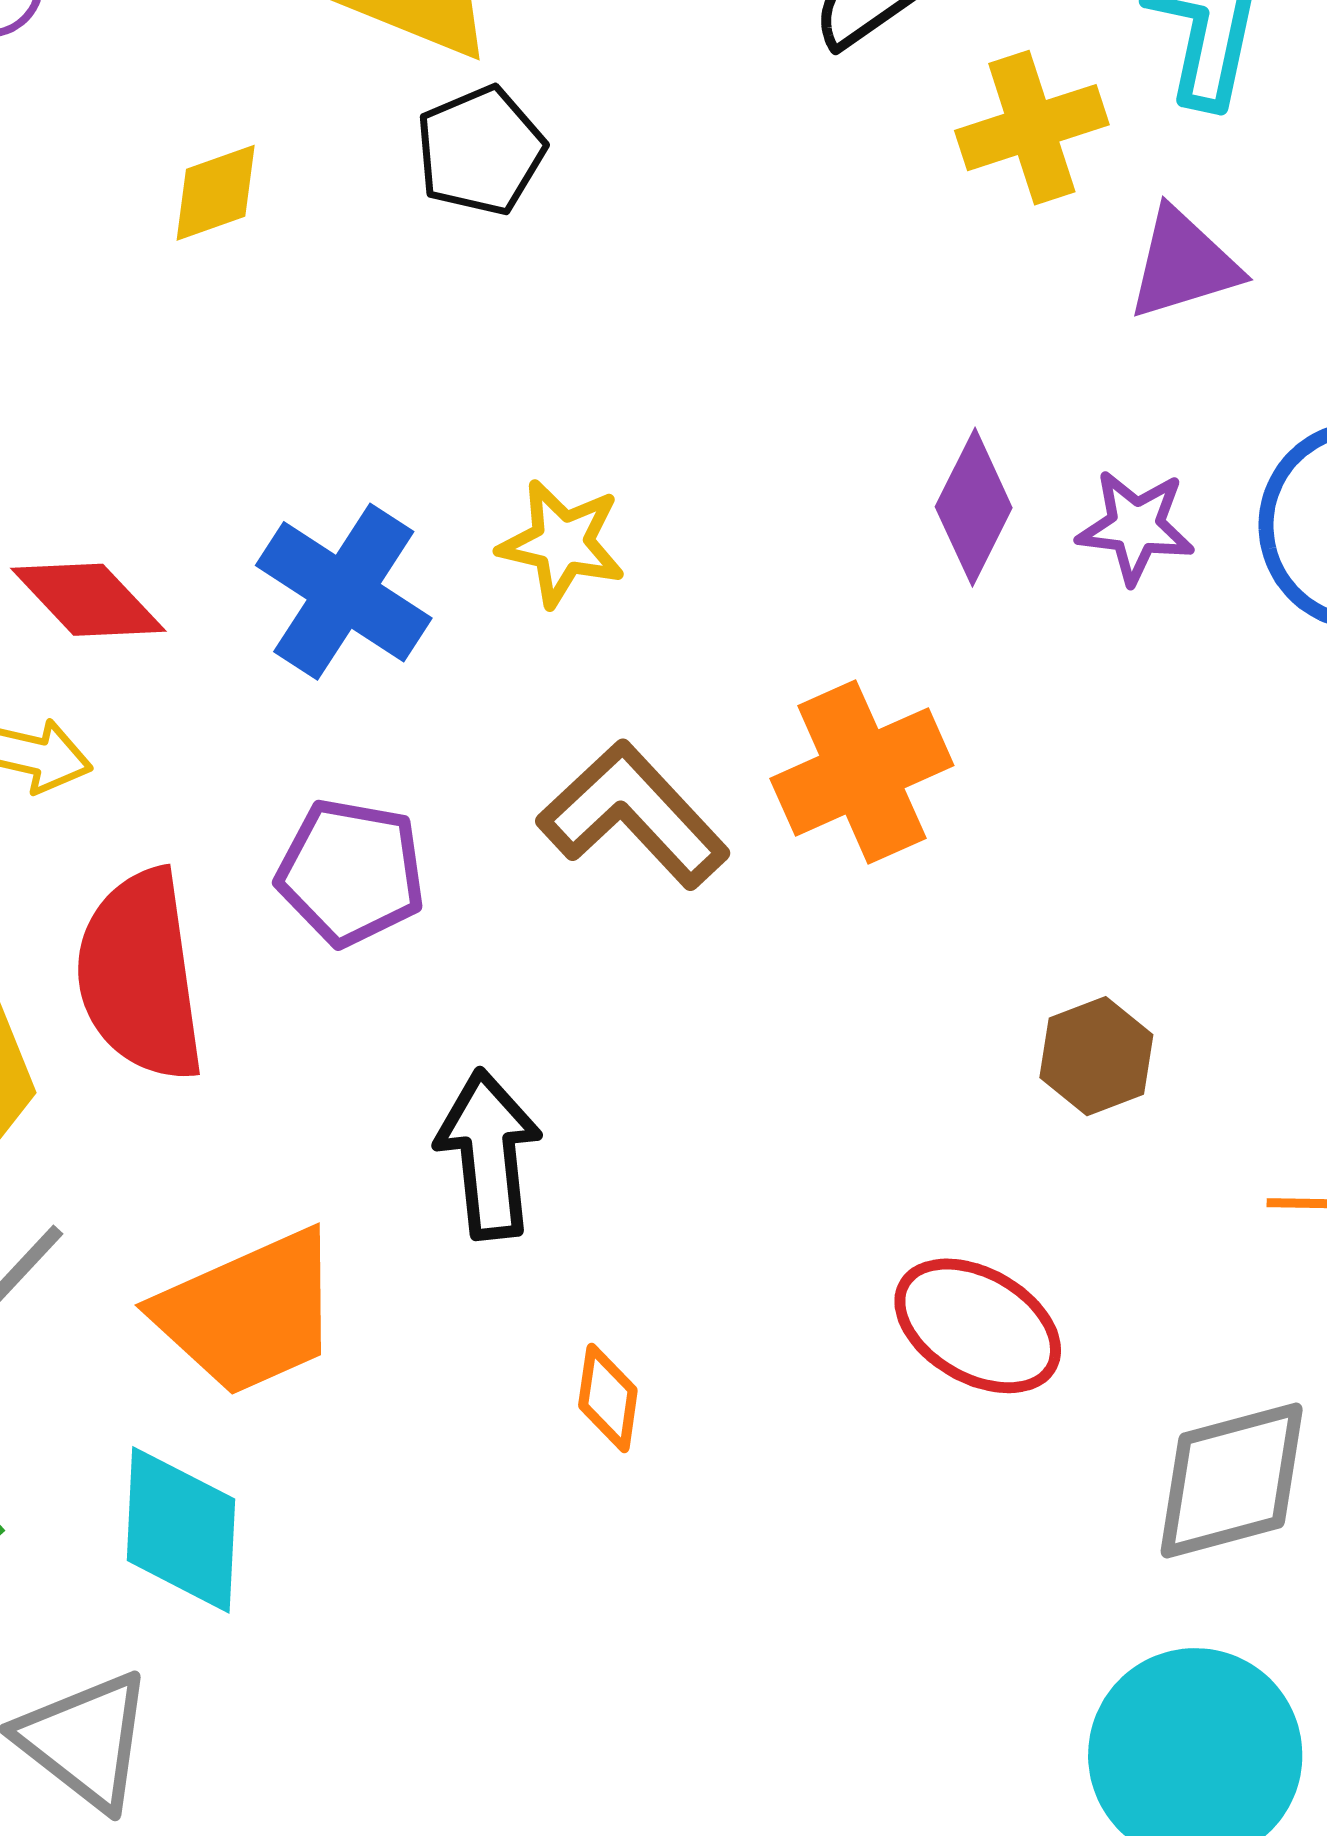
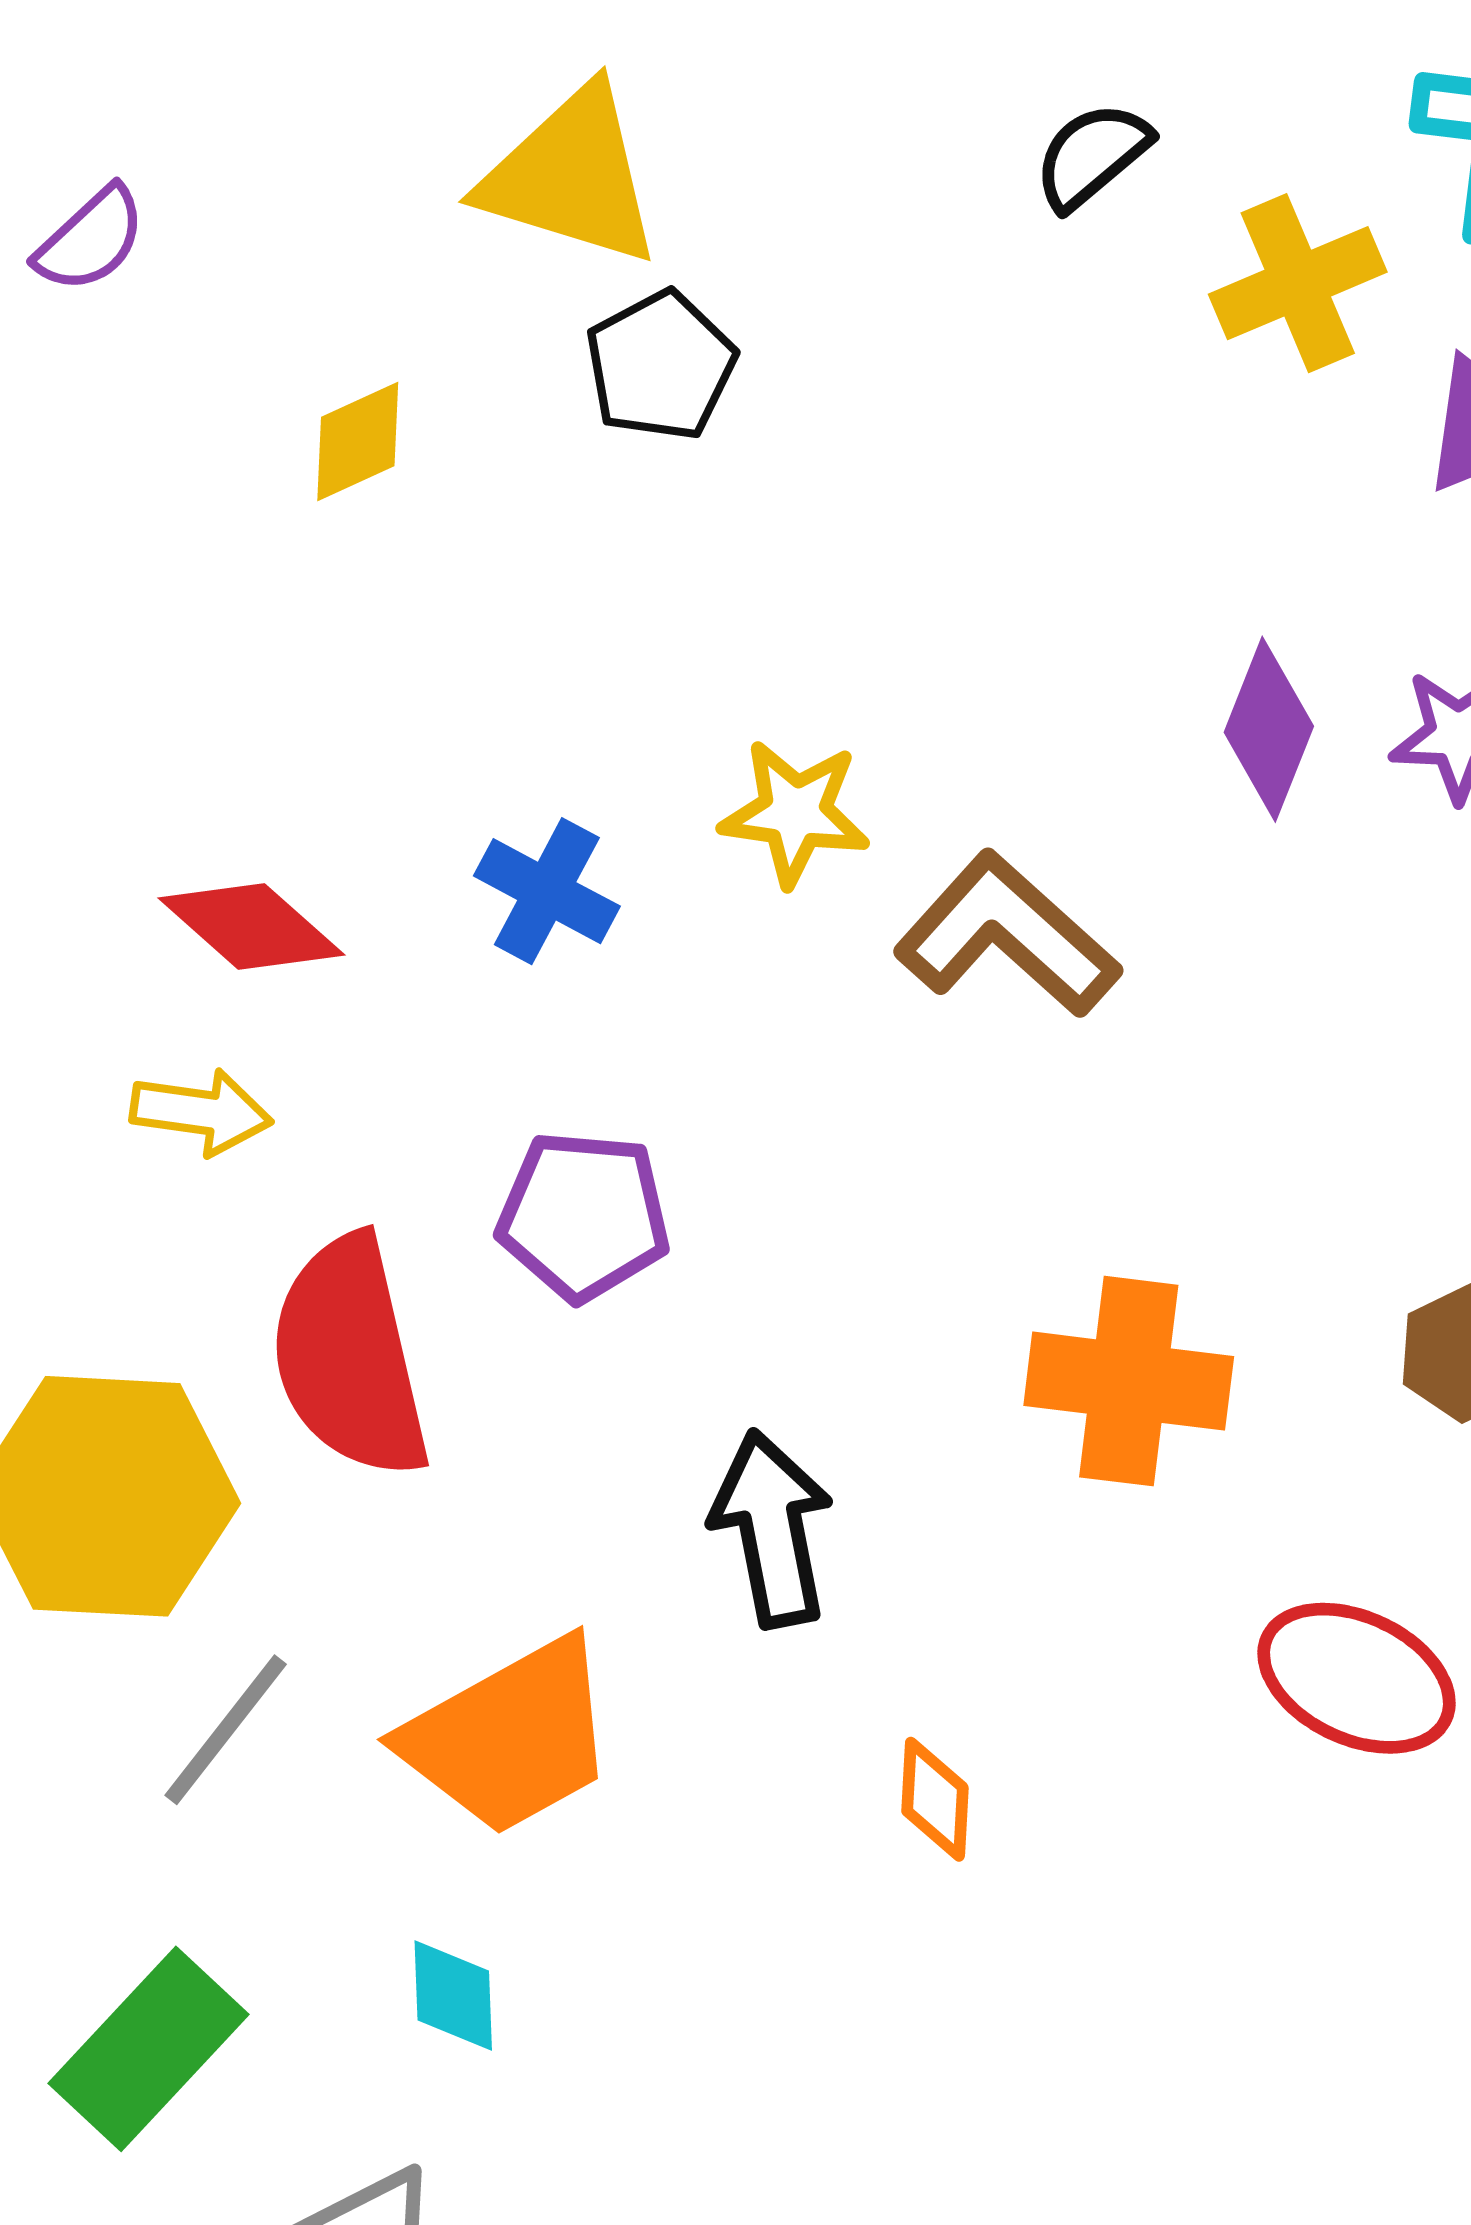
blue cross: (344, 592) -> (547, 891), size x0.7
orange cross: (862, 772) -> (1129, 1381), moved, turned 36
brown L-shape: (633, 815) -> (1007, 935), moved
cyan diamond: (181, 1530) -> (453, 1995), size x0.6

